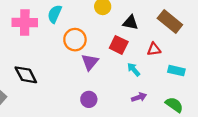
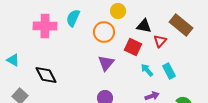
orange circle: (75, 40) -> (104, 32), moved
red triangle: (154, 49) -> (160, 41), moved, turned -40
cyan rectangle: (176, 71) -> (169, 71), moved, turned 49

